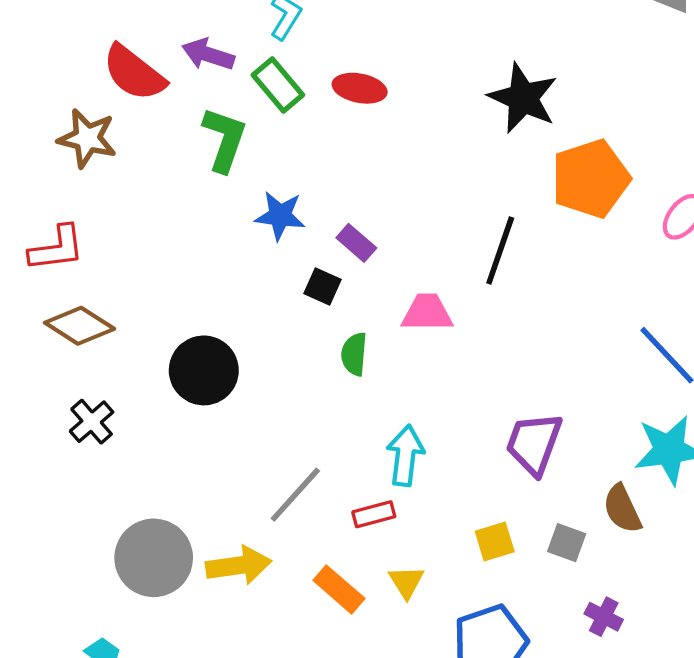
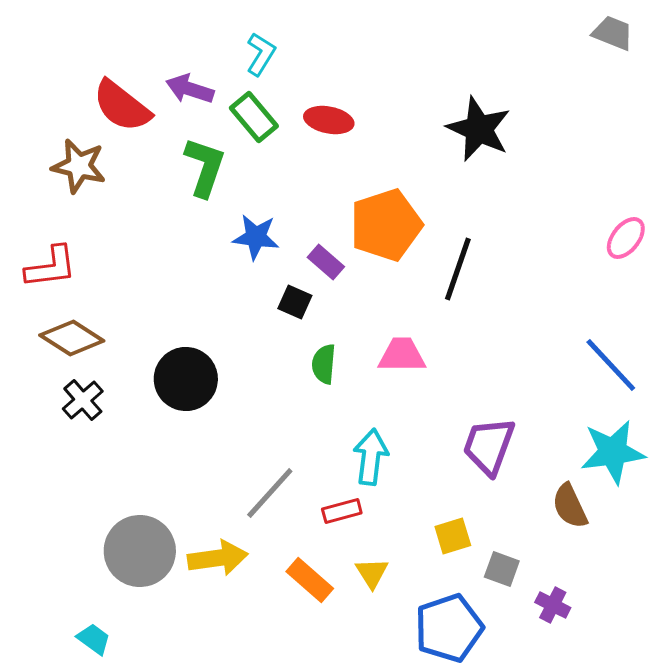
orange pentagon: (591, 179) -> (386, 225), moved
pink trapezoid: (427, 313) -> (402, 355), moved
black cross: (92, 422) -> (83, 400), moved
gray square: (567, 543) -> (502, 569), moved

